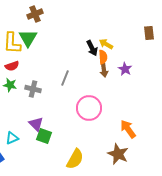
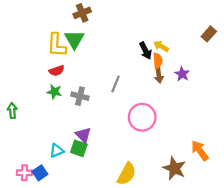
brown rectangle: (149, 33) -> (209, 34), turned 48
orange arrow: (128, 129) -> (200, 151), moved
green square: (44, 136) -> (79, 148), moved

